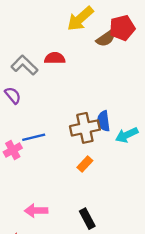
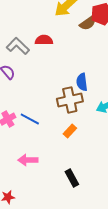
blue semicircle: (104, 121) -> (82, 82), moved
blue line: (34, 137) -> (30, 119), moved, turned 42
pink arrow: (36, 211) -> (28, 160), moved

